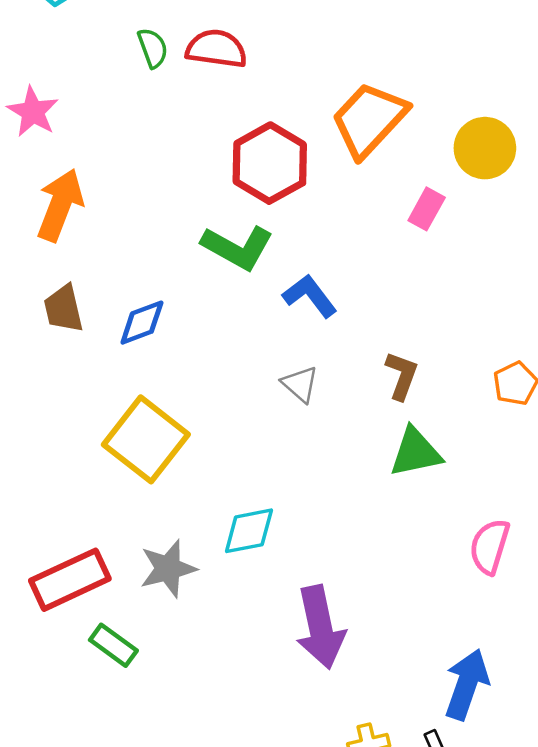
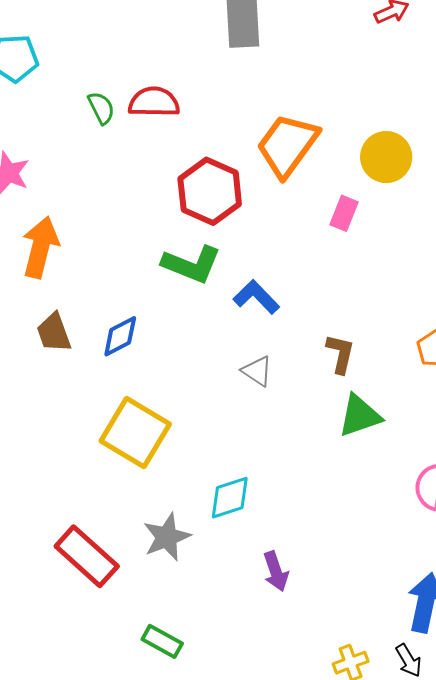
red rectangle: (70, 580) -> (87, 556), turned 74
purple arrow: (320, 627) -> (276, 571), moved, size x0.6
green rectangle: (113, 645) -> (162, 641), moved

